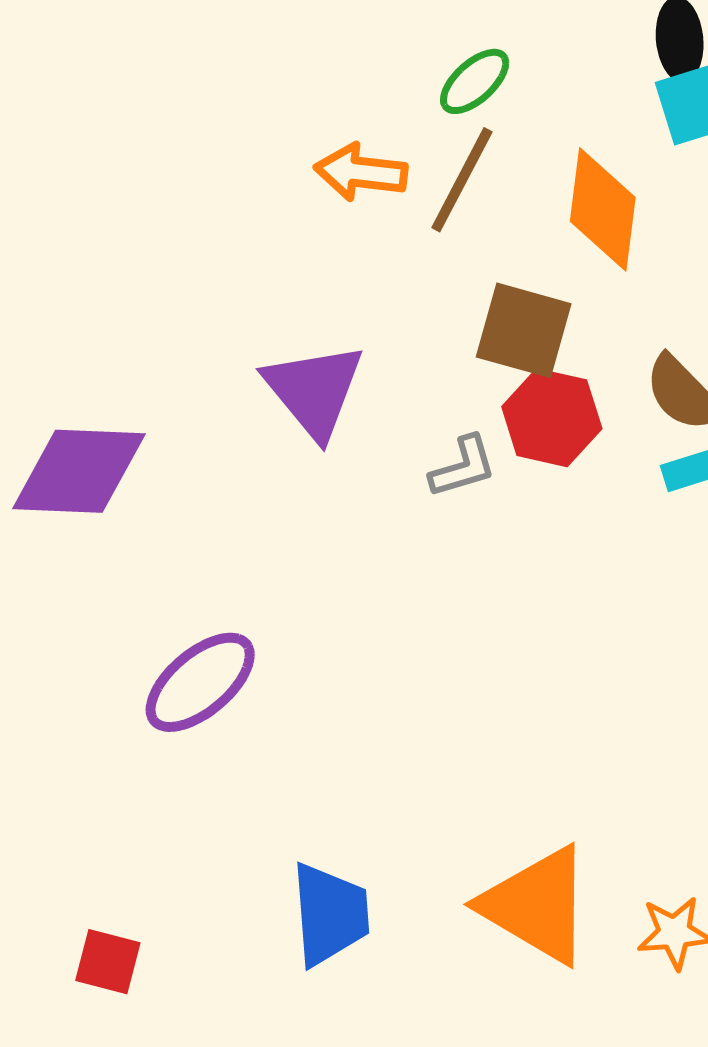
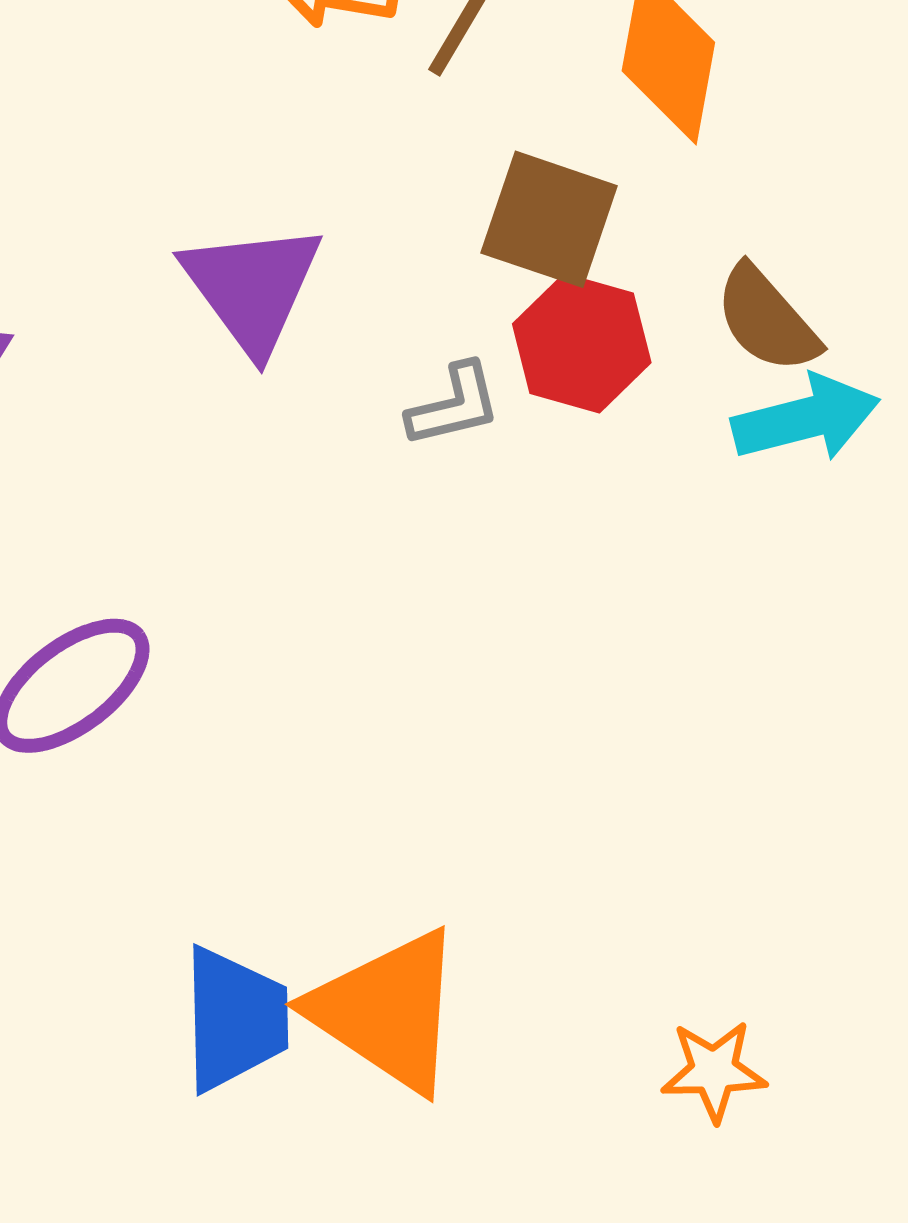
orange triangle: (537, 905) -> (387, 1011), moved

